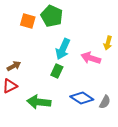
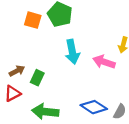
cyan arrow: (63, 49) -> (72, 52), turned -35
green rectangle: (57, 71) -> (37, 78), moved

